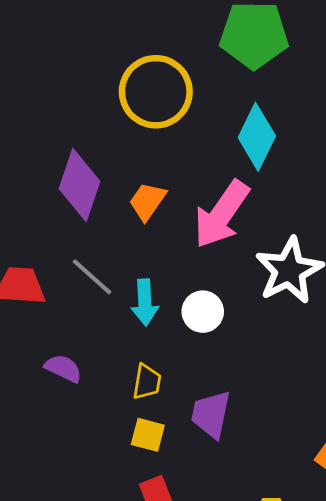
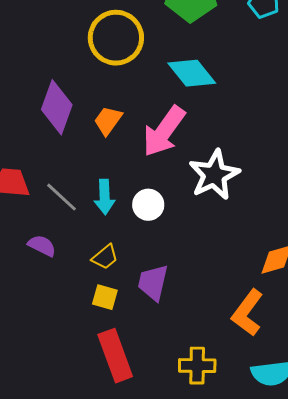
cyan diamond: (257, 137) -> (192, 73), turned -66
gray line: (92, 277) -> (61, 197), moved
yellow trapezoid: (147, 382) -> (105, 257), turned 40

